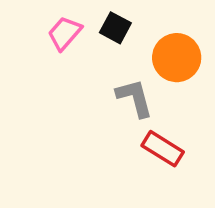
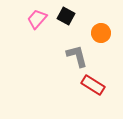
orange circle: (177, 58) -> (101, 33), size x0.7

